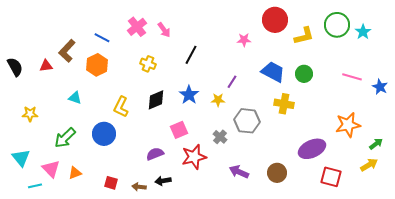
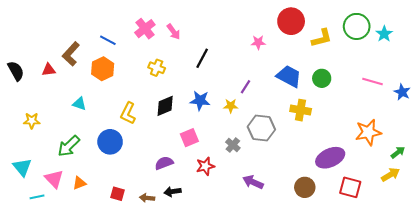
blue star: (189, 95) -> (200, 101), turned -30
red star: (194, 157) -> (205, 166), size x0.7
brown circle: (277, 173) -> (305, 187), moved

